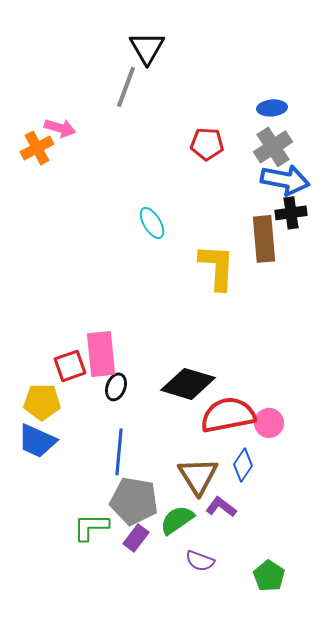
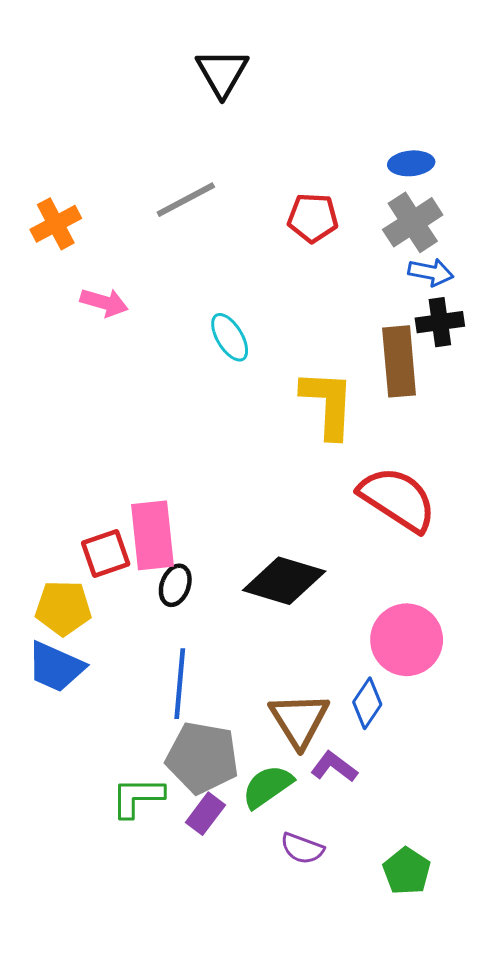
gray line: (126, 87) -> (186, 200), moved, turned 42
pink arrow: (60, 128) -> (104, 302), moved
blue arrow: (285, 180) -> (431, 272), size x0.6
red semicircle: (228, 415) -> (398, 499), moved, turned 44
pink circle: (269, 423) -> (407, 640), size x1.6

